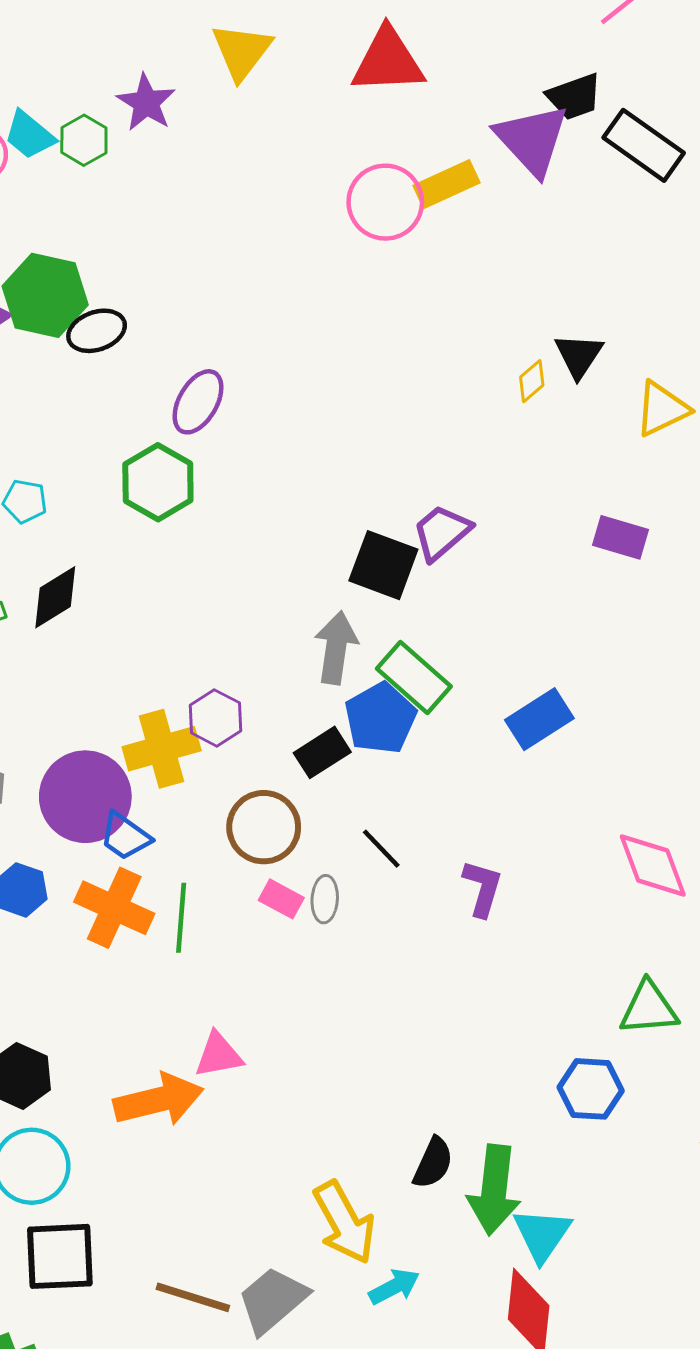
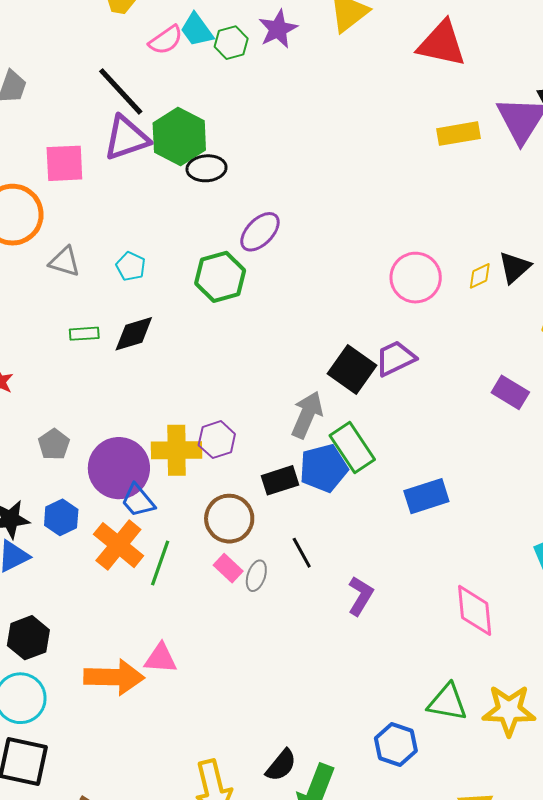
pink circle: (385, 202) -> (416, 278), moved

